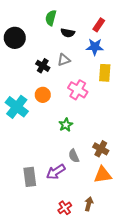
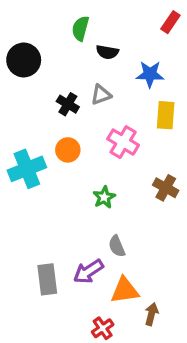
red rectangle: (99, 25) -> (170, 22), moved
cyan cross: (17, 107) -> (27, 169), turned 30
brown cross: (101, 149) -> (166, 188), moved
orange triangle: (103, 175) -> (125, 290), moved
brown arrow: (89, 204) -> (151, 314), moved

